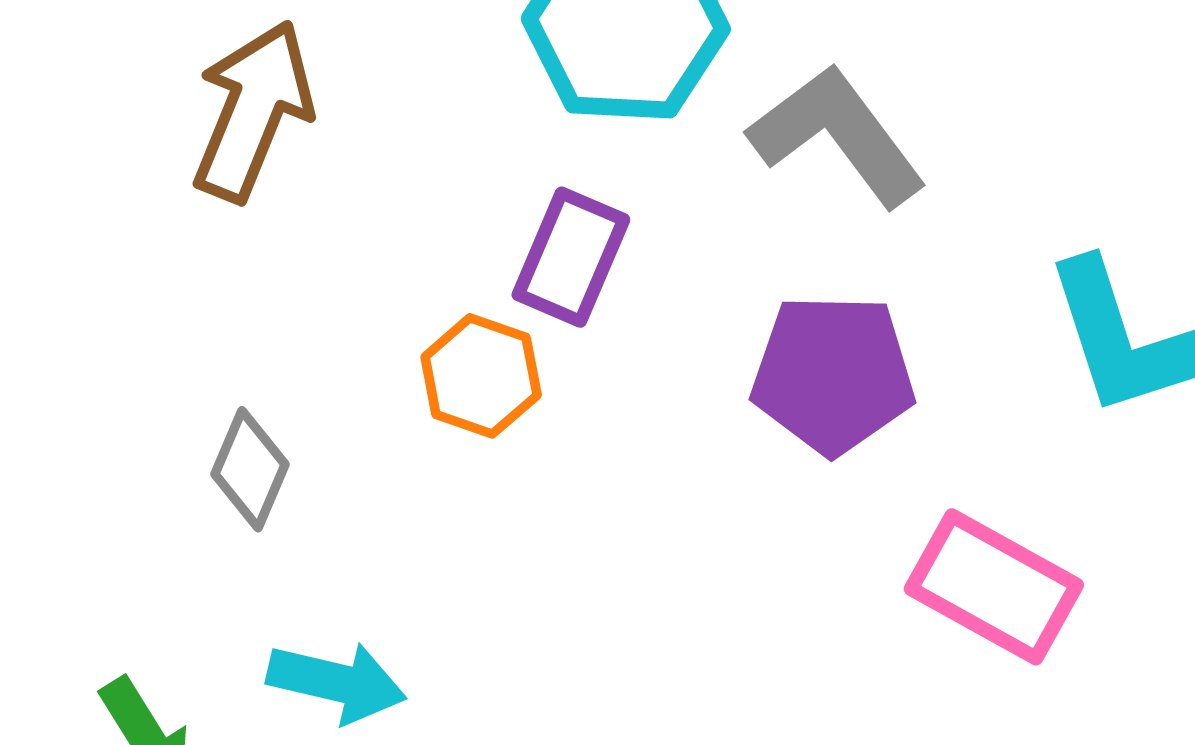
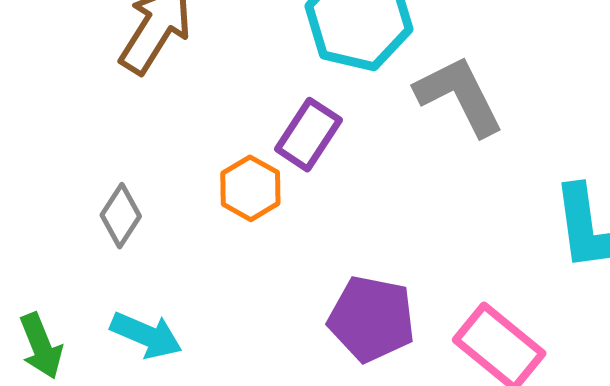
purple pentagon: (833, 374) -> (372, 319), moved

